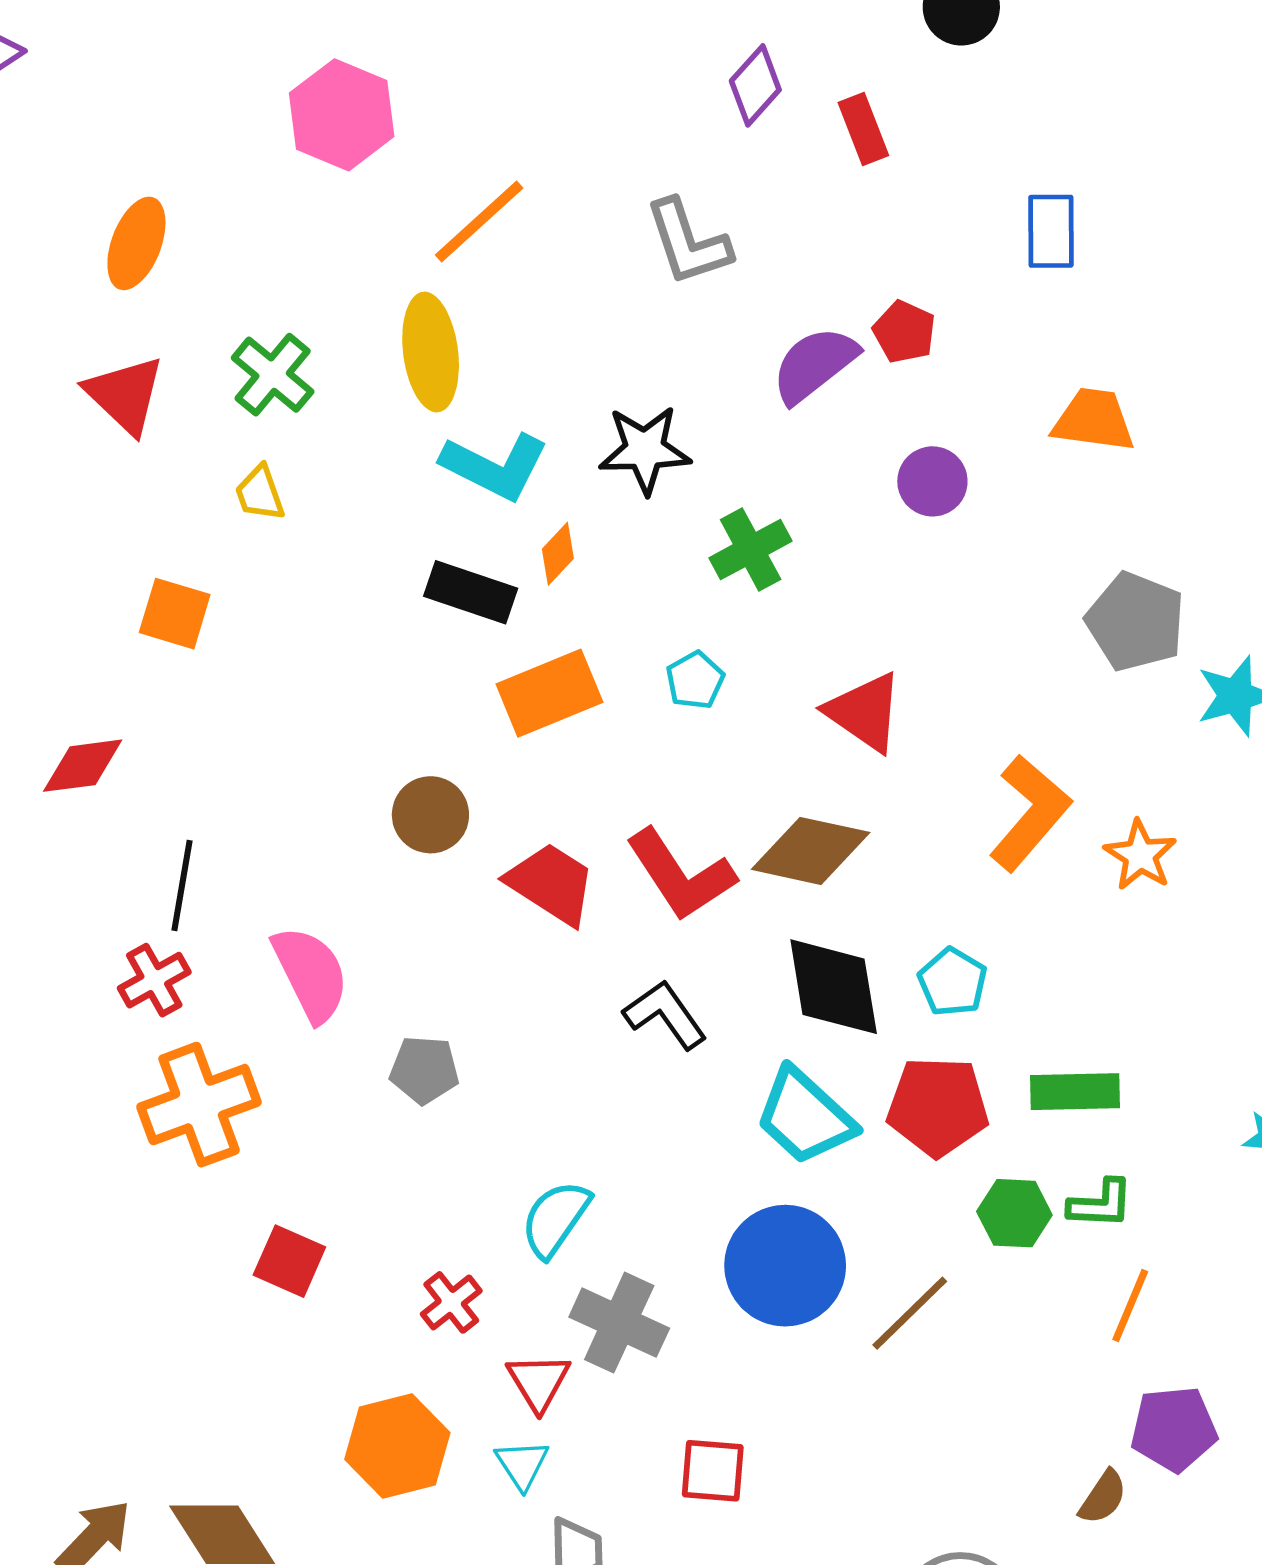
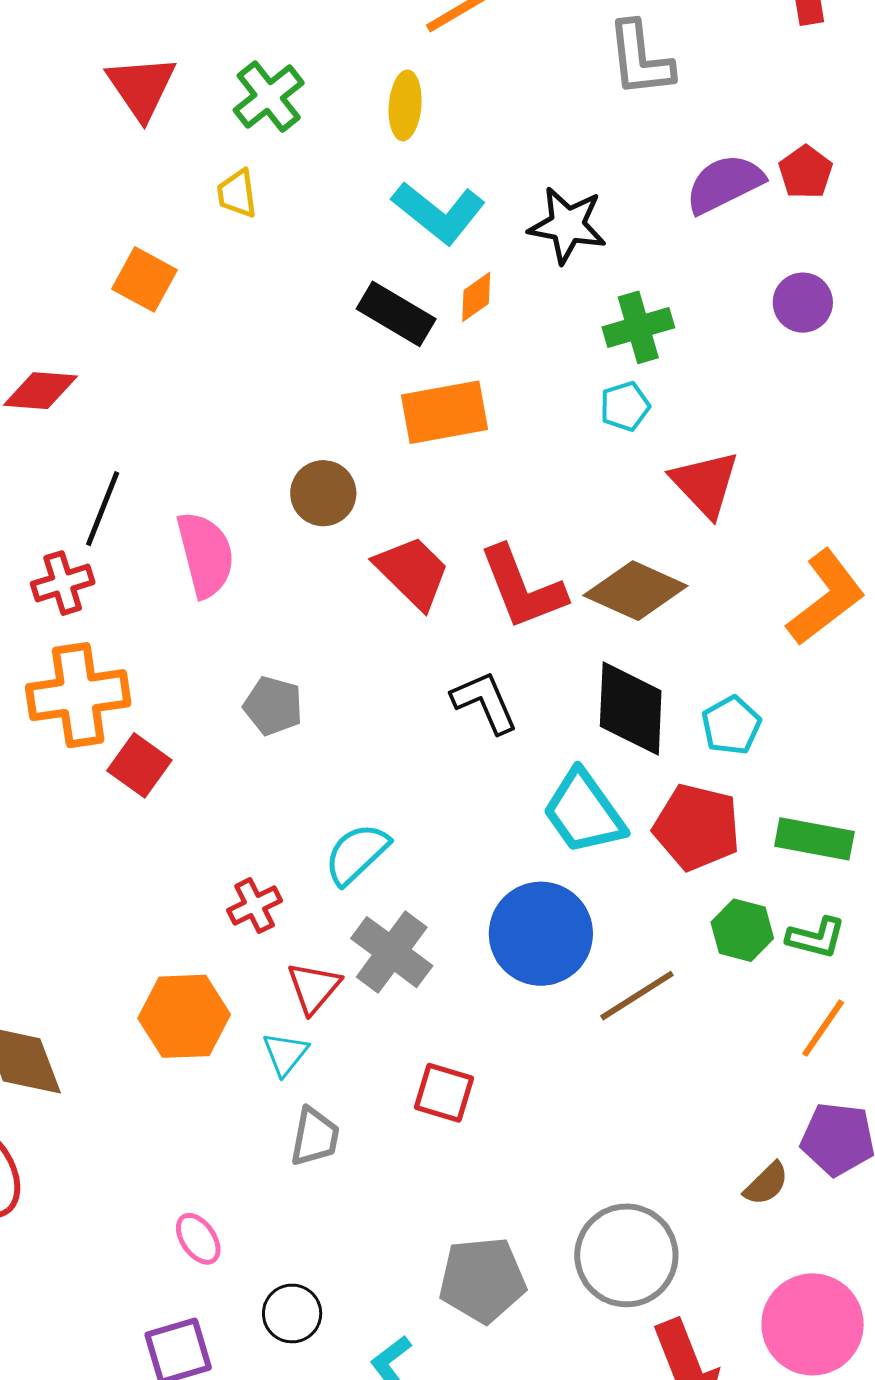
yellow ellipse: (431, 352) -> (405, 105), size x0.7
cyan pentagon: (695, 680) -> (625, 406), moved
pink semicircle: (311, 974) -> (205, 554), moved
red square: (289, 1261) -> (139, 765), moved

